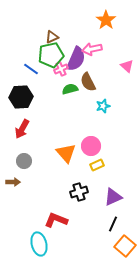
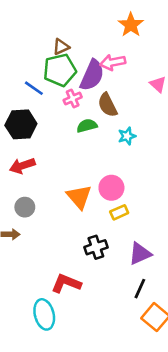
pink cross: (61, 69) -> (73, 99), moved
green semicircle: (70, 89) -> (87, 126), moved
red arrow: (22, 129) -> (22, 166), turned 42

